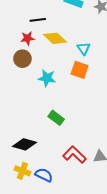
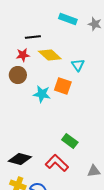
orange square: (80, 70) -> (63, 86), moved
green rectangle: (56, 118) -> (70, 141), moved
red L-shape: (74, 155) -> (57, 163), moved

